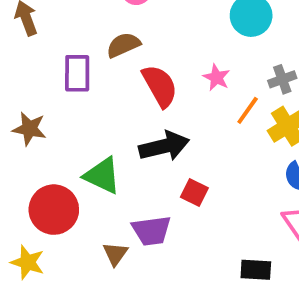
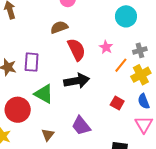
purple rectangle: (77, 73) -> (32, 62), moved
red square: (194, 192) -> (117, 103), moved
purple trapezoid: (151, 231) -> (81, 126), moved, turned 55

